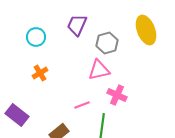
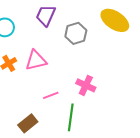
yellow ellipse: (146, 30) -> (115, 20), turned -36
pink triangle: (99, 70) -> (36, 60), moved

